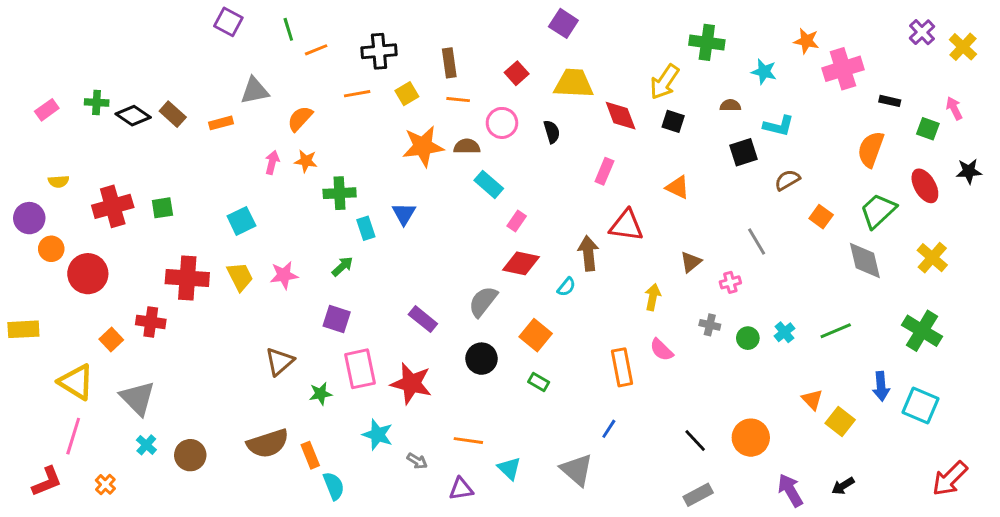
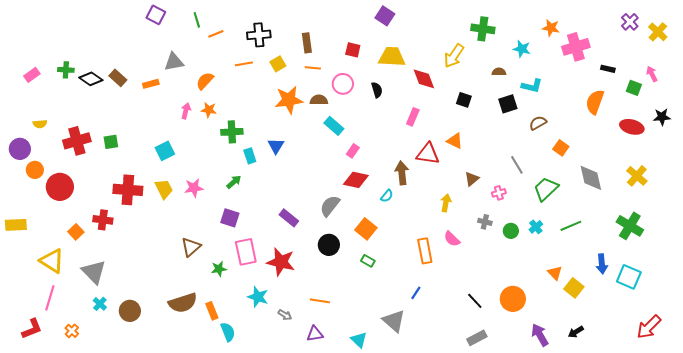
red square: (517, 73) -> (353, 50), turned -35
black square: (673, 121) -> (464, 100), moved
red ellipse: (925, 186) -> (632, 127), turned -45
orange triangle: (678, 187) -> (455, 141), moved
green trapezoid: (878, 211) -> (546, 189), moved
cyan triangle: (509, 468) -> (359, 340), moved

